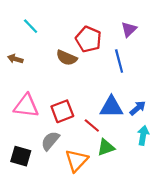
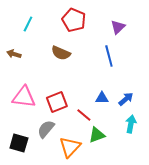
cyan line: (31, 26) -> (28, 24), turned 70
red pentagon: (88, 39) -> (74, 20), moved
blue triangle: (111, 107) -> (102, 98), size x0.6

